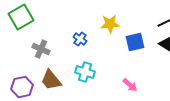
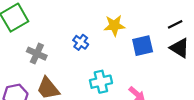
cyan cross: (85, 72) -> (101, 82), moved, turned -30

